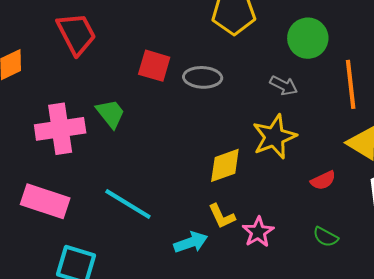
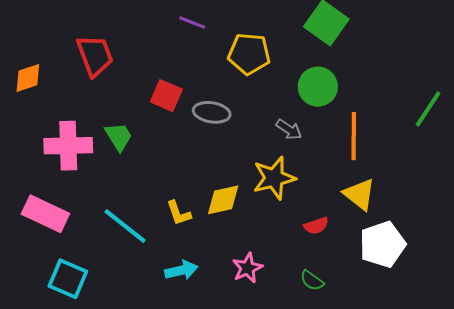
yellow L-shape: (222, 216) -> (179, 213), moved

